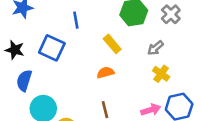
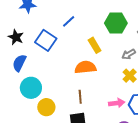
blue line: (76, 20) -> (69, 21), turned 48
orange semicircle: (105, 73) -> (85, 67), size x1.5

